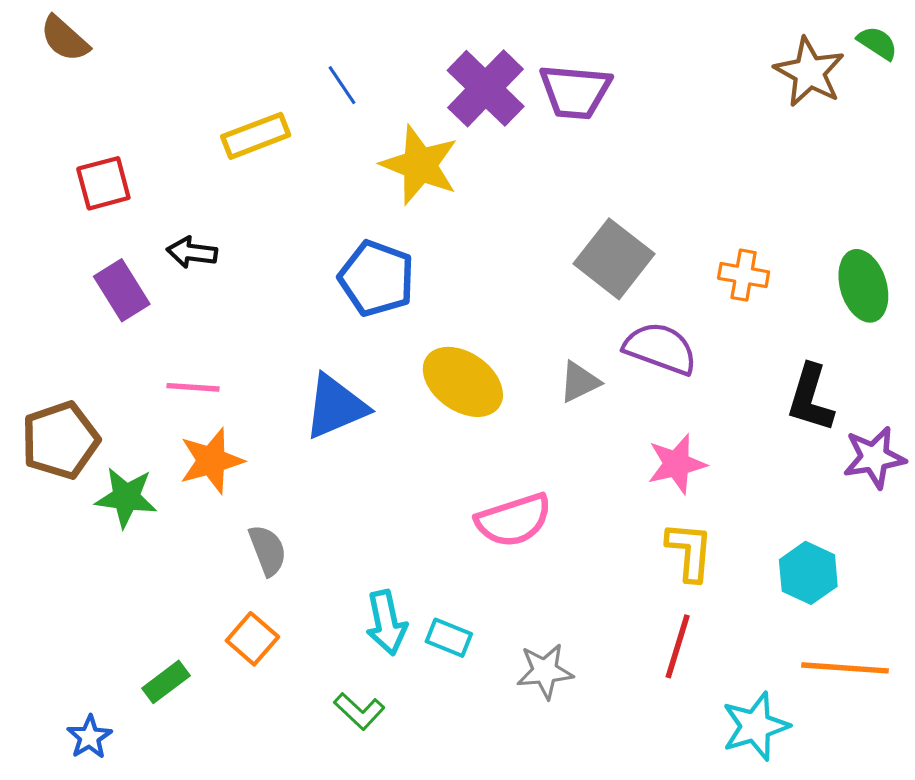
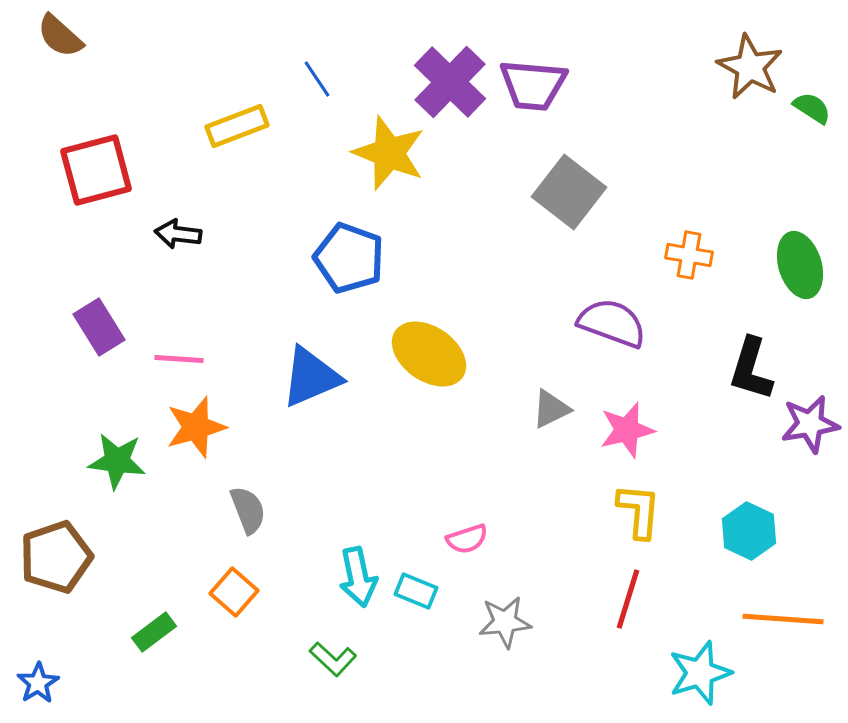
green semicircle: (877, 43) -> (812, 108), moved
red square: (103, 183) -> (96, 170), size x1.4
gray square: (614, 259) -> (569, 192), moved
purple rectangle: (122, 290) -> (99, 327), moved
gray triangle: (579, 382) -> (551, 409), moved
brown pentagon: (60, 440) -> (56, 557), moved
pink semicircle: (514, 520) -> (467, 539), moved, size x0.6
blue star: (89, 737) -> (38, 683), moved

